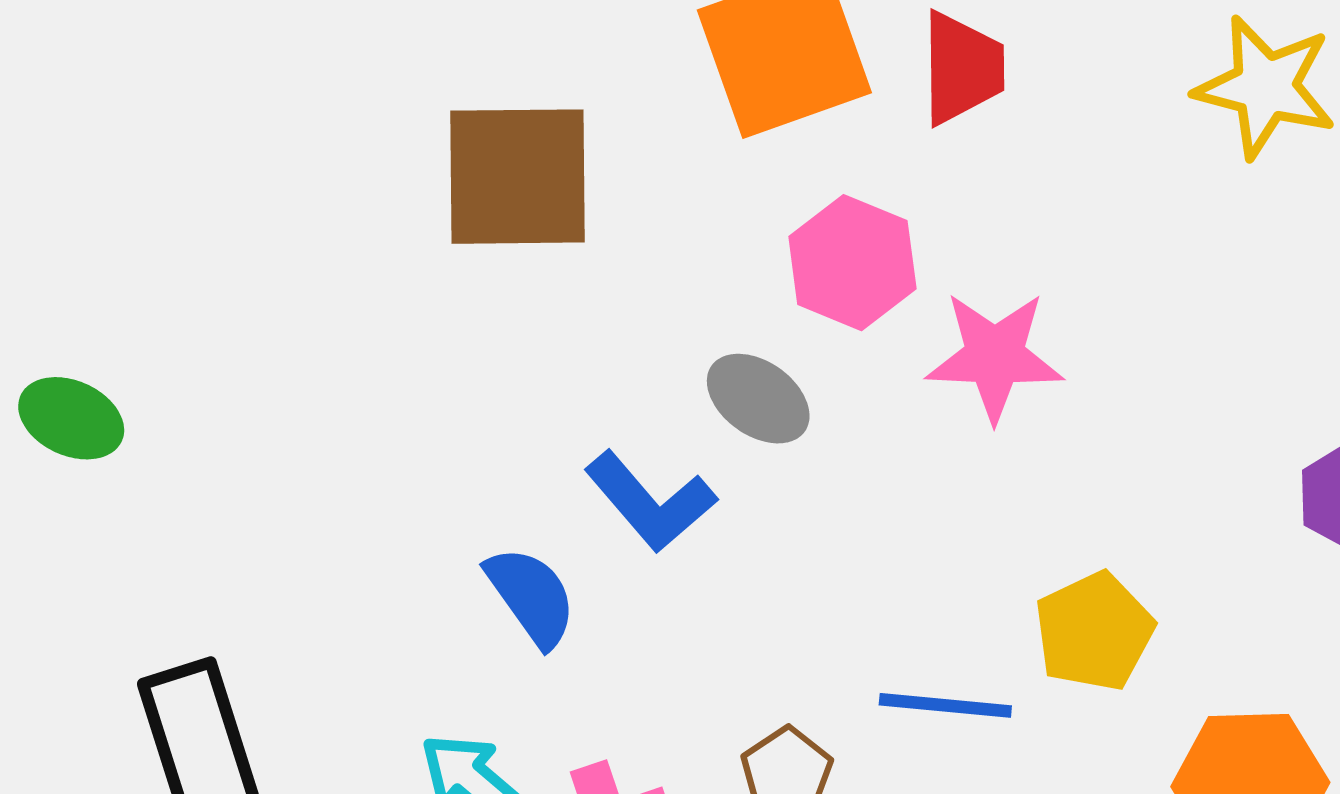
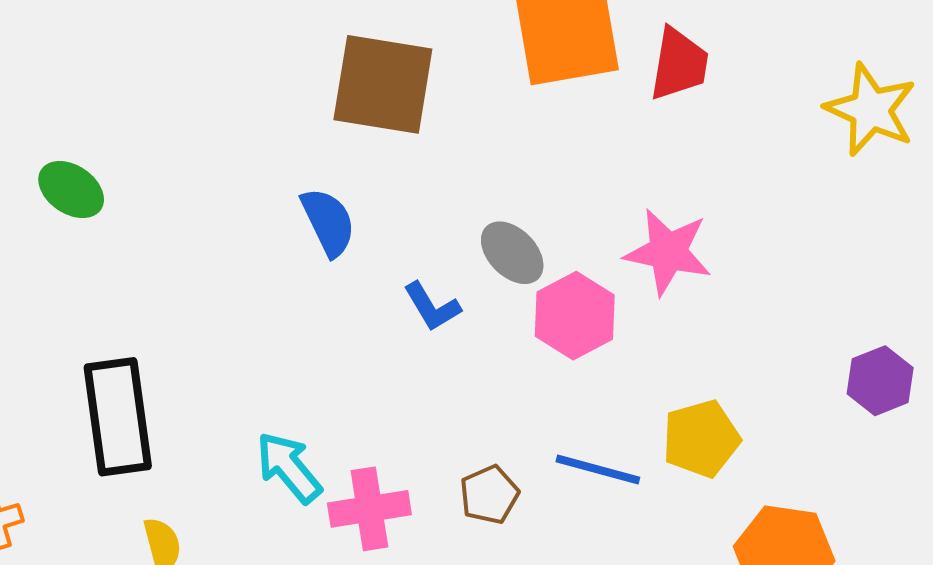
pink hexagon: (852, 263) -> (575, 316), moved
blue L-shape: (650, 502) -> (432, 307), size x0.7
blue semicircle: (531, 596) -> (328, 222), moved

